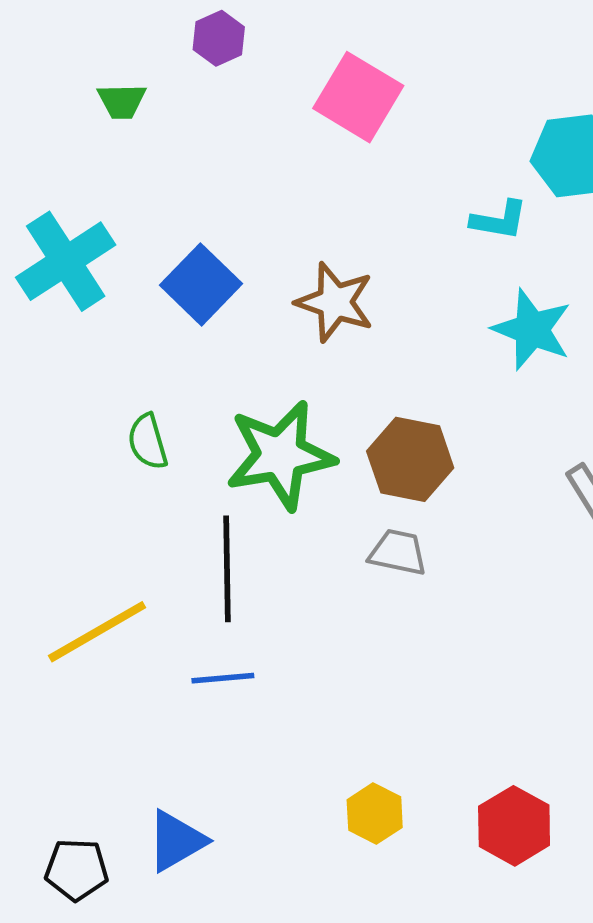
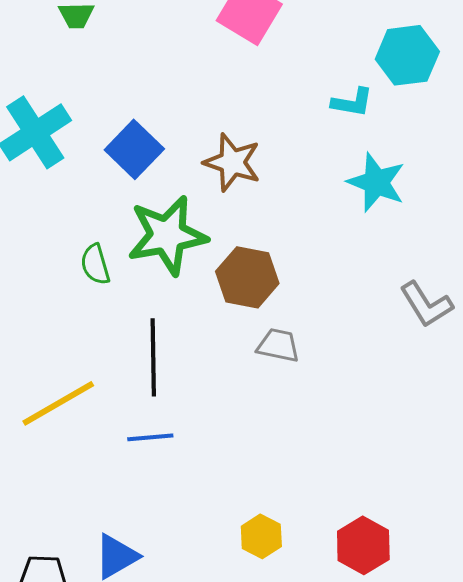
green star: (280, 455) -> (167, 235), moved
brown hexagon: (410, 459) -> (247, 277), moved

